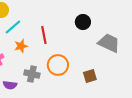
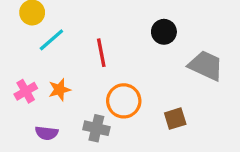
orange star: (21, 46) -> (59, 90), moved
gray cross: (32, 74) -> (96, 128), moved

